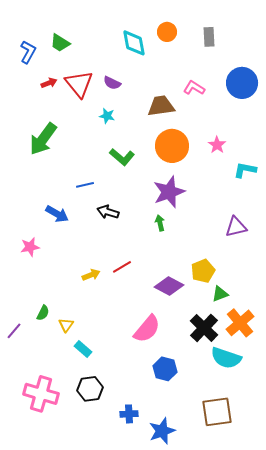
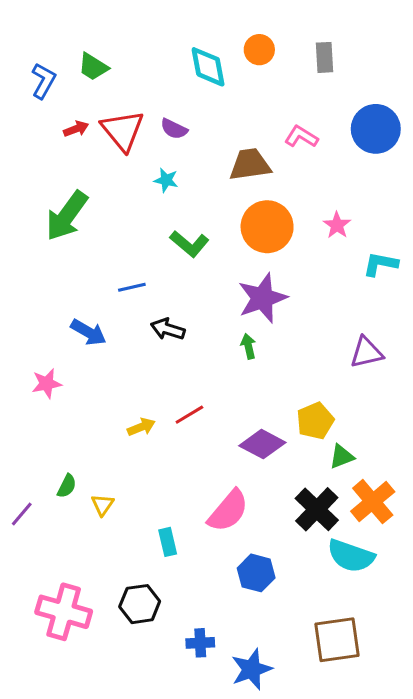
cyan rectangle: (83, 349) -> (168, 542), moved, turned 36

